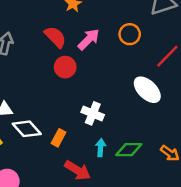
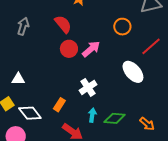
pink arrow: (89, 39) -> (91, 49), moved
white cross: (93, 113) -> (88, 87), turned 30
white diamond: (27, 129) -> (30, 113), moved

